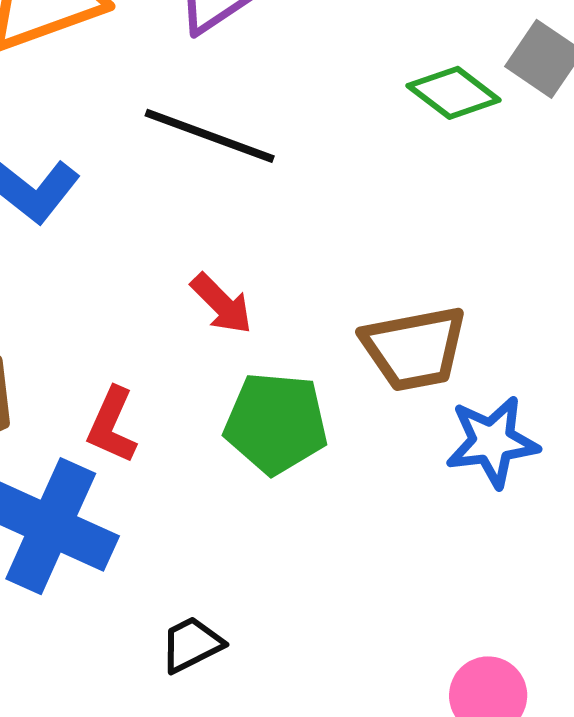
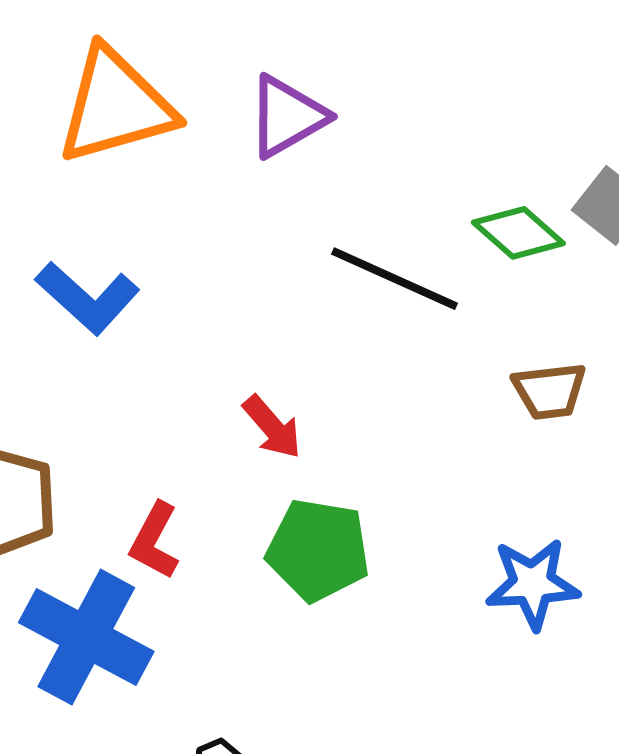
black line: (210, 136) -> (395, 279), moved
brown trapezoid: (414, 348) -> (550, 391), moved, size x0.7

